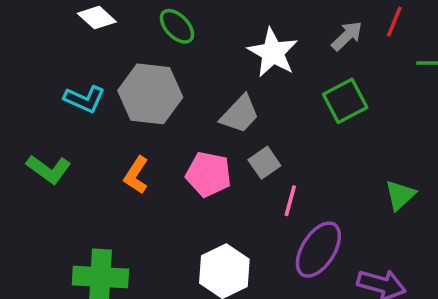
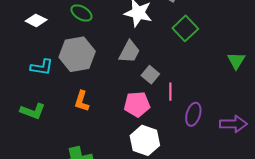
pink pentagon: (209, 174) -> (137, 104), moved
green triangle: (400, 195) -> (236, 61), moved
purple ellipse: (318, 250) -> (193, 114), size x0.7

